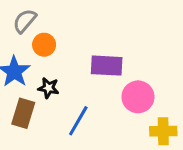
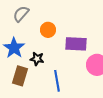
orange circle: (44, 45) -> (48, 30), moved
blue line: (78, 121) -> (57, 81), turned -40

